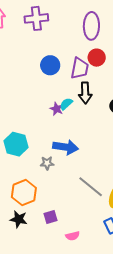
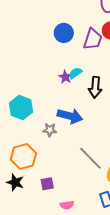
black arrow: (85, 93) -> (95, 87), moved

